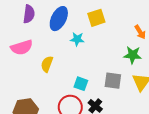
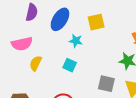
yellow semicircle: (47, 64) -> (36, 63), moved
cyan square: (81, 84) -> (70, 65), moved

